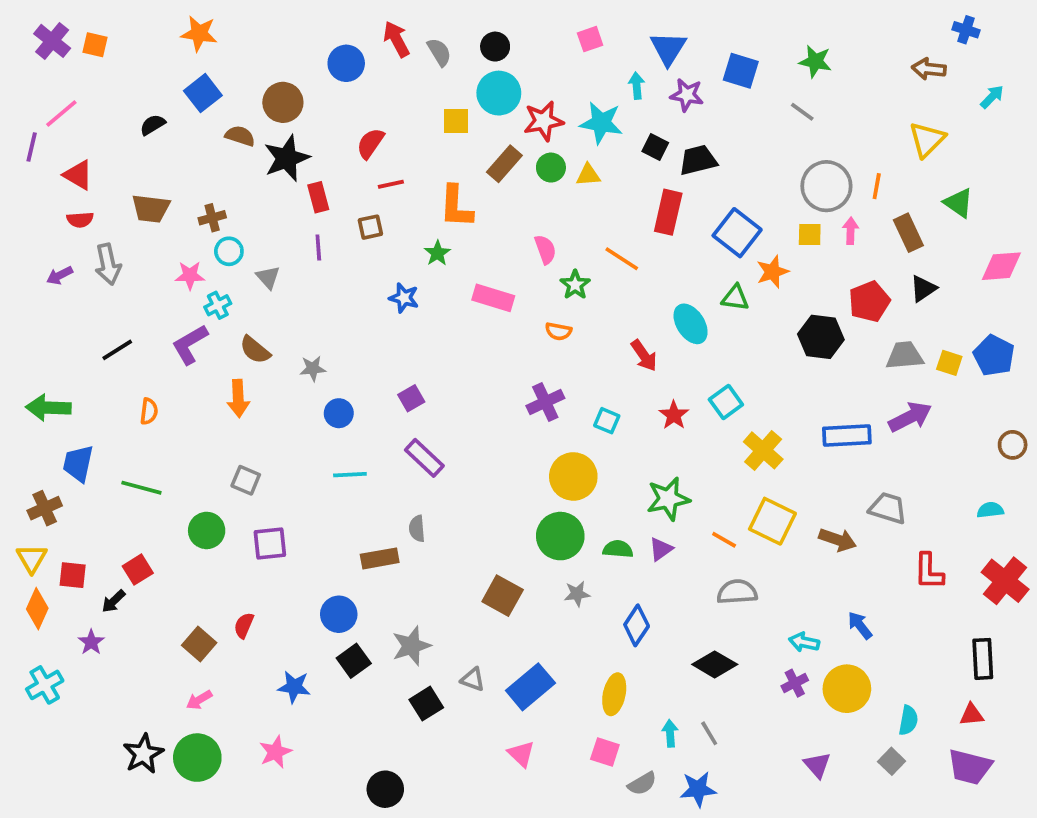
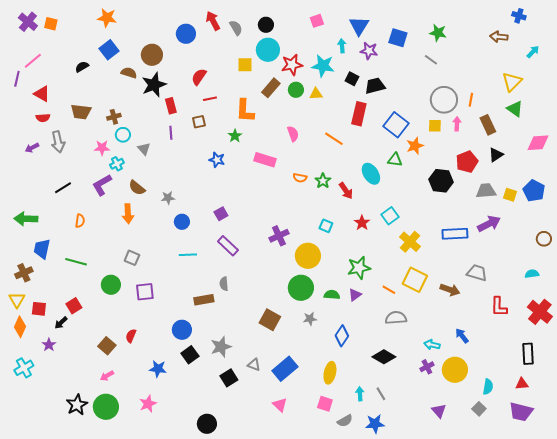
yellow triangle: (927, 140) -> (512, 82), moved
green star: (575, 285) -> (323, 181), moved
purple cross: (545, 402) -> (279, 236), moved

